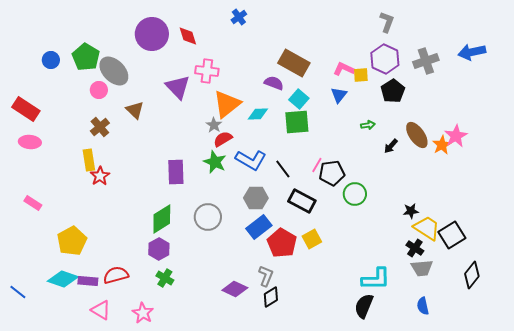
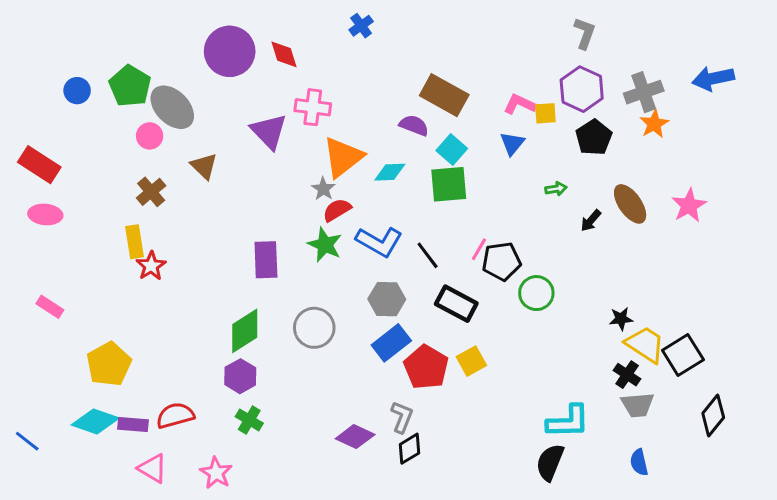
orange star: (442, 145) -> (654, 124), moved

